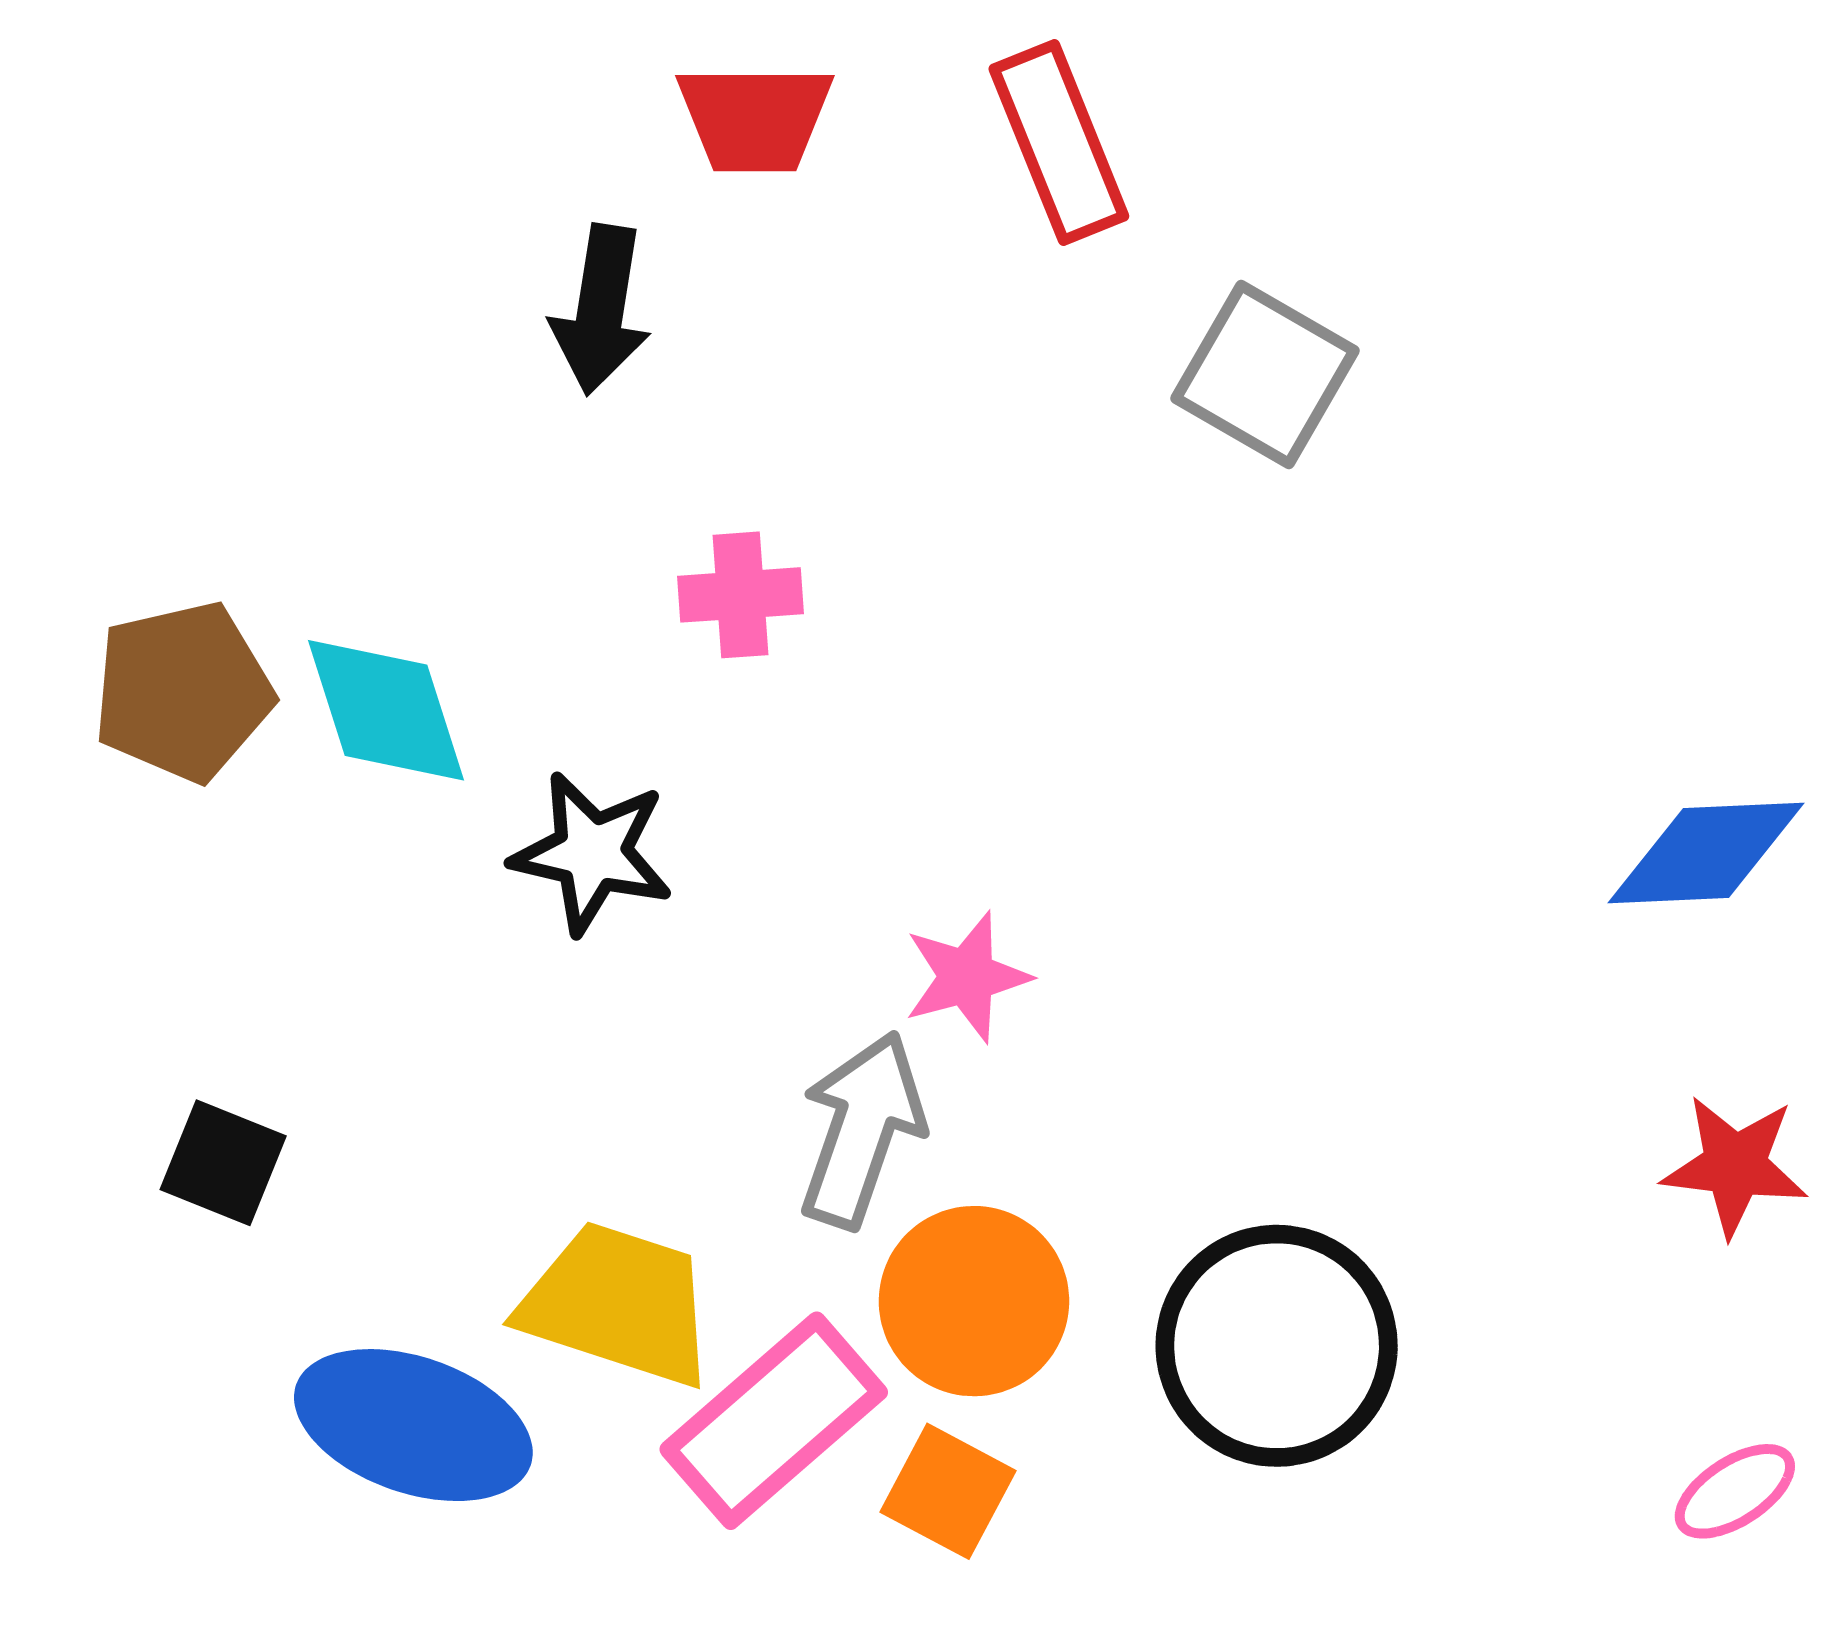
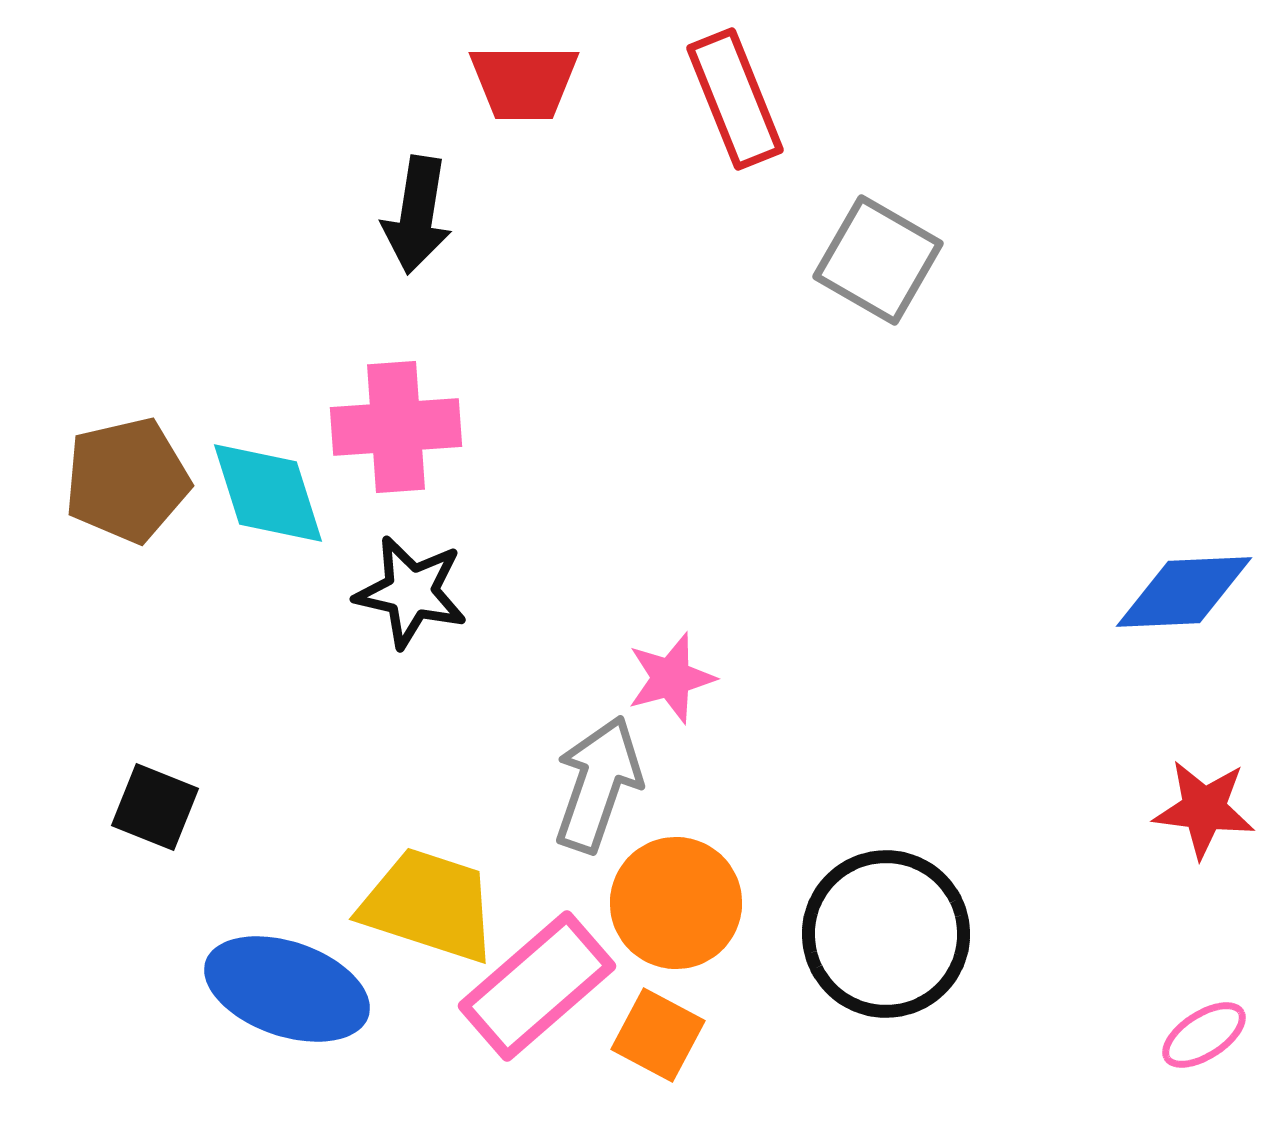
pink cross: (741, 595) -> (396, 427), moved, size x1.5

